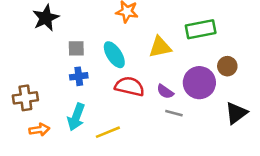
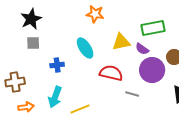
gray square: (76, 48) -> (33, 43), moved
red semicircle: (130, 86) -> (111, 73), moved
purple semicircle: (165, 92) -> (142, 49), moved

